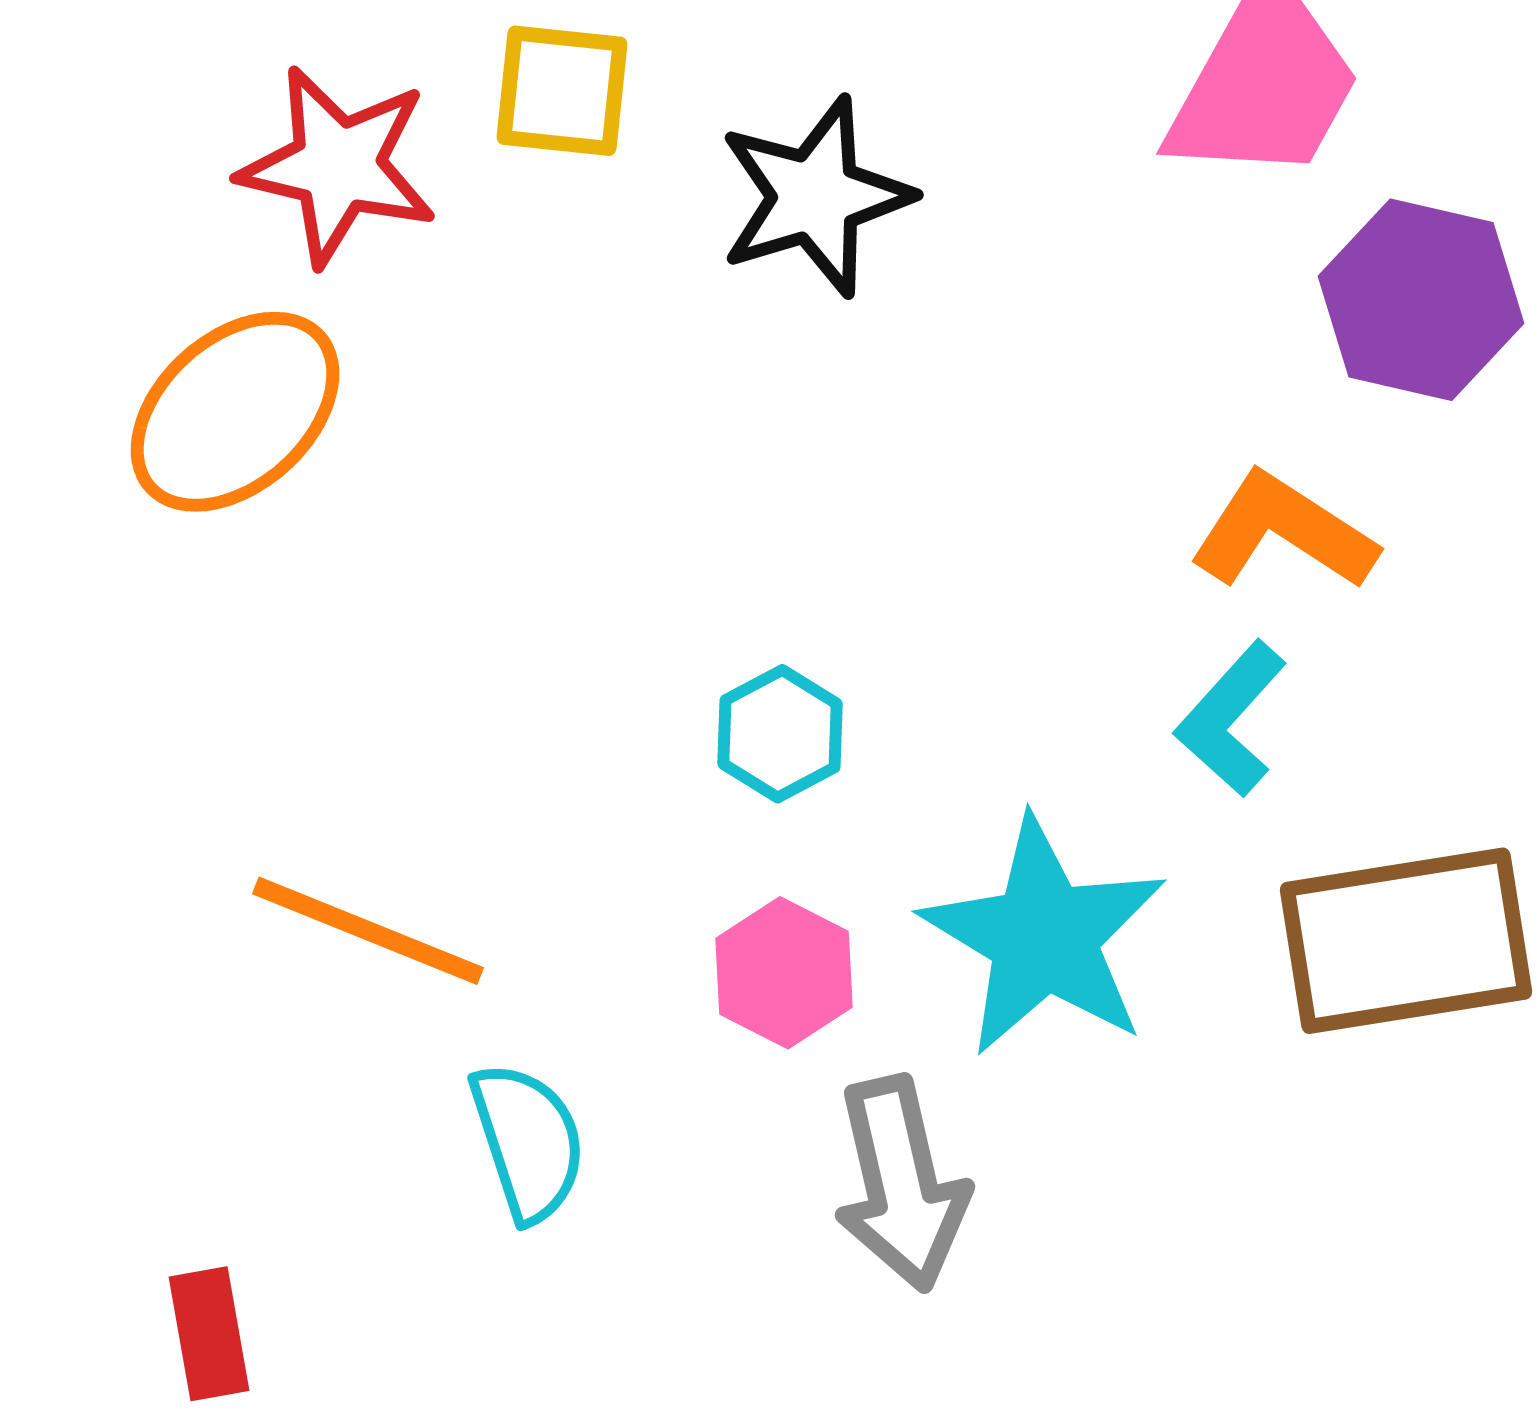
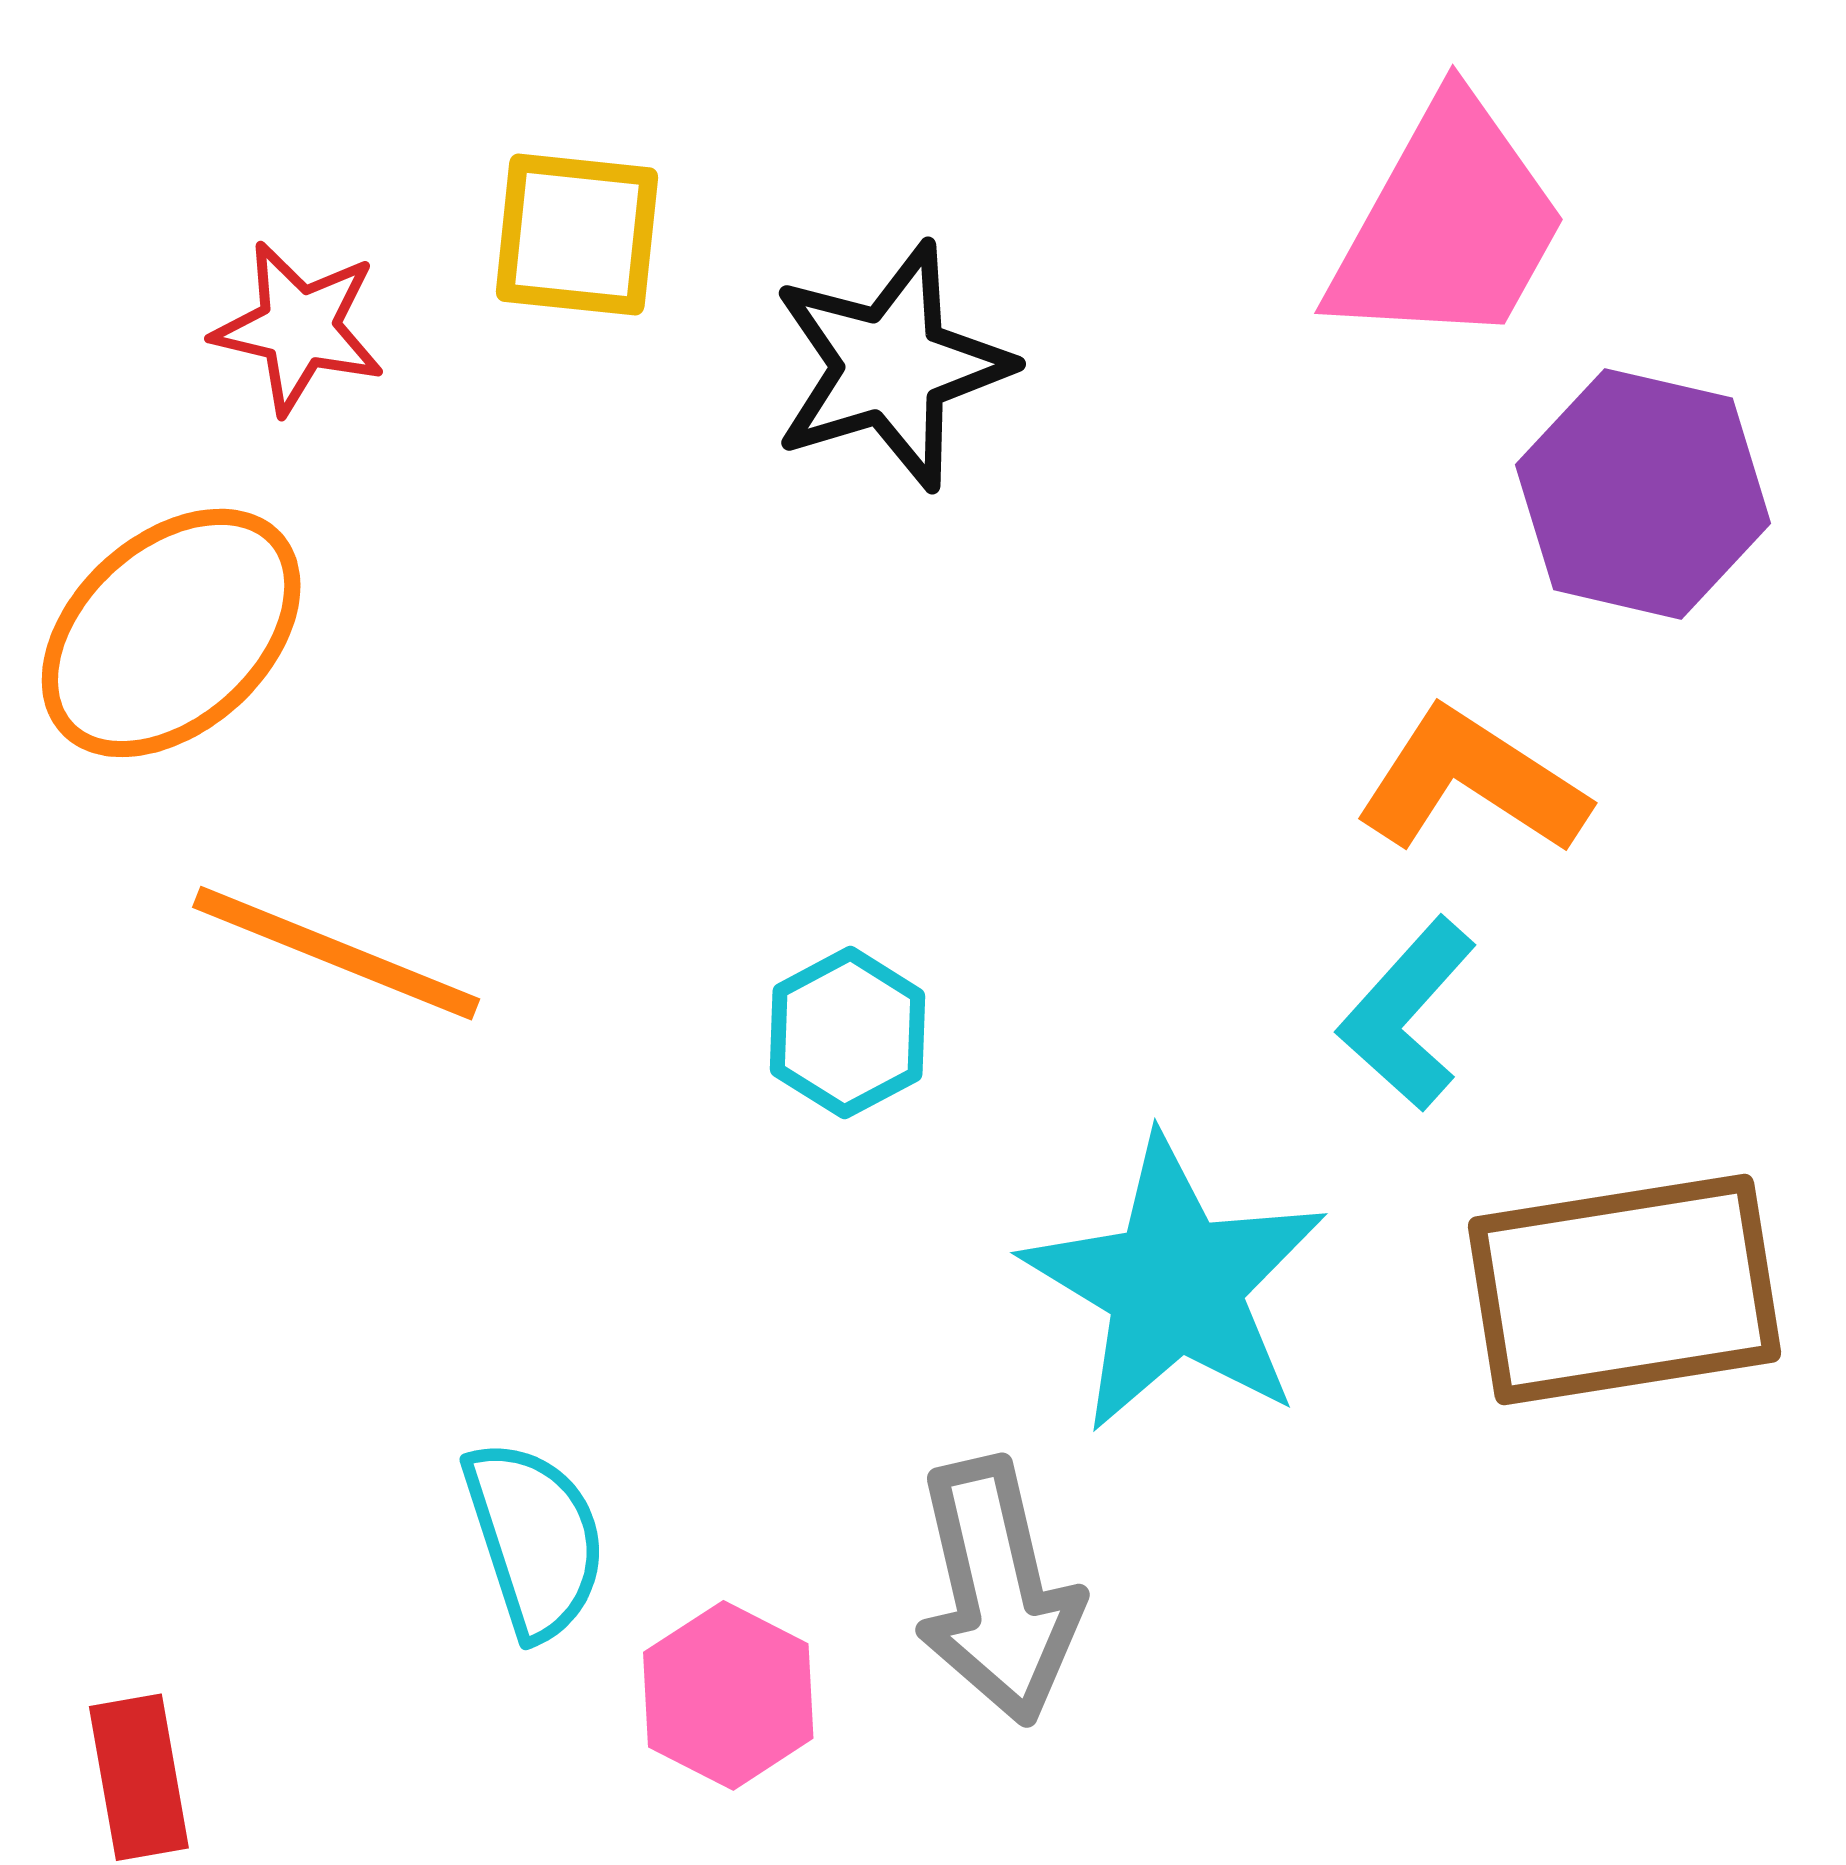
red star: (338, 166) -> (299, 328), size x0.7
orange line: (368, 931) -> (336, 953), moved
pink hexagon: (784, 973) -> (728, 1695), moved

